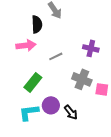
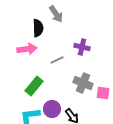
purple cross: (91, 48) -> (82, 47), moved

